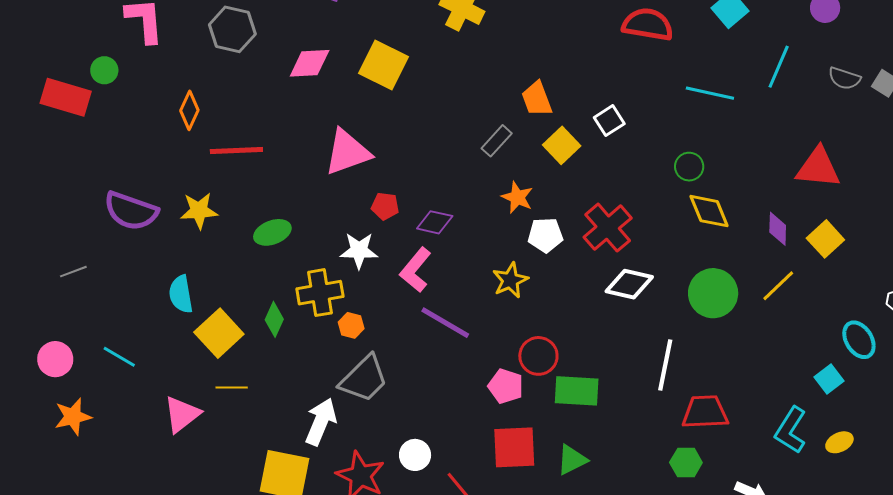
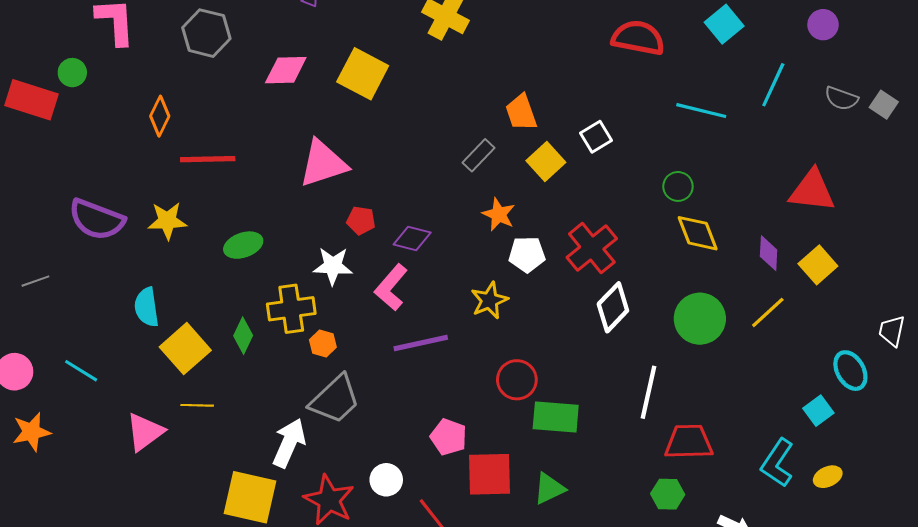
white diamond: (629, 284) -> (613, 307), turned -60
purple line: (445, 323) -> (421, 343), turned -44
pink pentagon: (506, 386) -> (449, 437), moved

